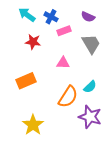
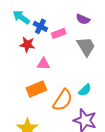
blue cross: (51, 17) -> (40, 26), moved
pink triangle: (63, 63) -> (43, 64), moved
orange rectangle: (26, 81) -> (36, 89), moved

